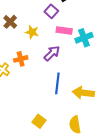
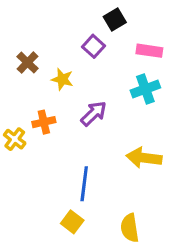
pink rectangle: (64, 31) -> (149, 51), moved
blue line: (57, 83) -> (84, 184), moved
yellow arrow: (83, 93) -> (144, 158), moved

